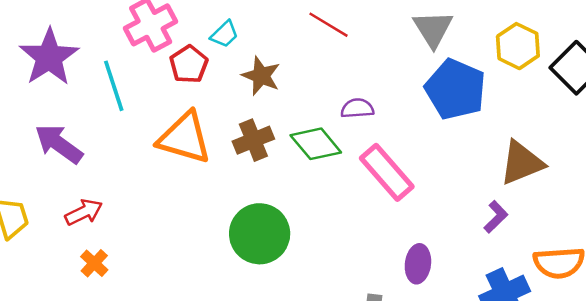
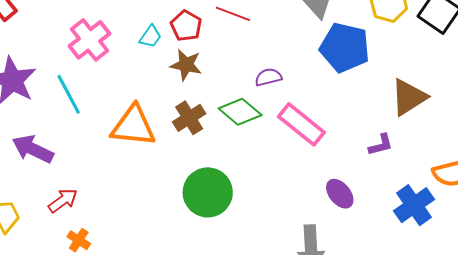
red pentagon: (189, 64) -> (186, 26), moved
purple L-shape: (496, 217) -> (381, 145), moved, turned 40
purple ellipse: (418, 264) -> (340, 194), turned -36

